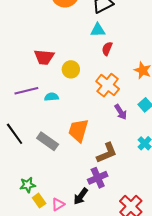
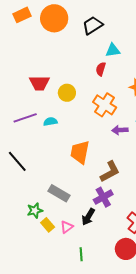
cyan triangle: (98, 30) -> (113, 50), moved
purple arrow: (121, 112) -> (120, 130), turned 126
gray rectangle: (48, 141) -> (59, 193), moved

